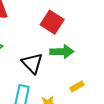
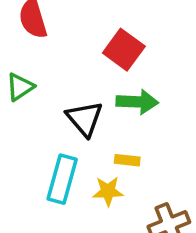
yellow rectangle: (77, 86) -> (127, 160), moved, turned 32

